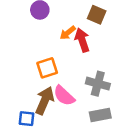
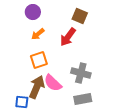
orange arrow: (68, 33) -> (38, 34), moved
red arrow: (82, 40) -> (68, 37), turned -126

